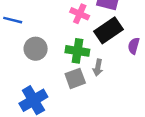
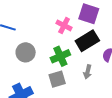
green cross: (77, 51) -> (60, 56), turned -36
gray arrow: (98, 68) -> (88, 72), moved

